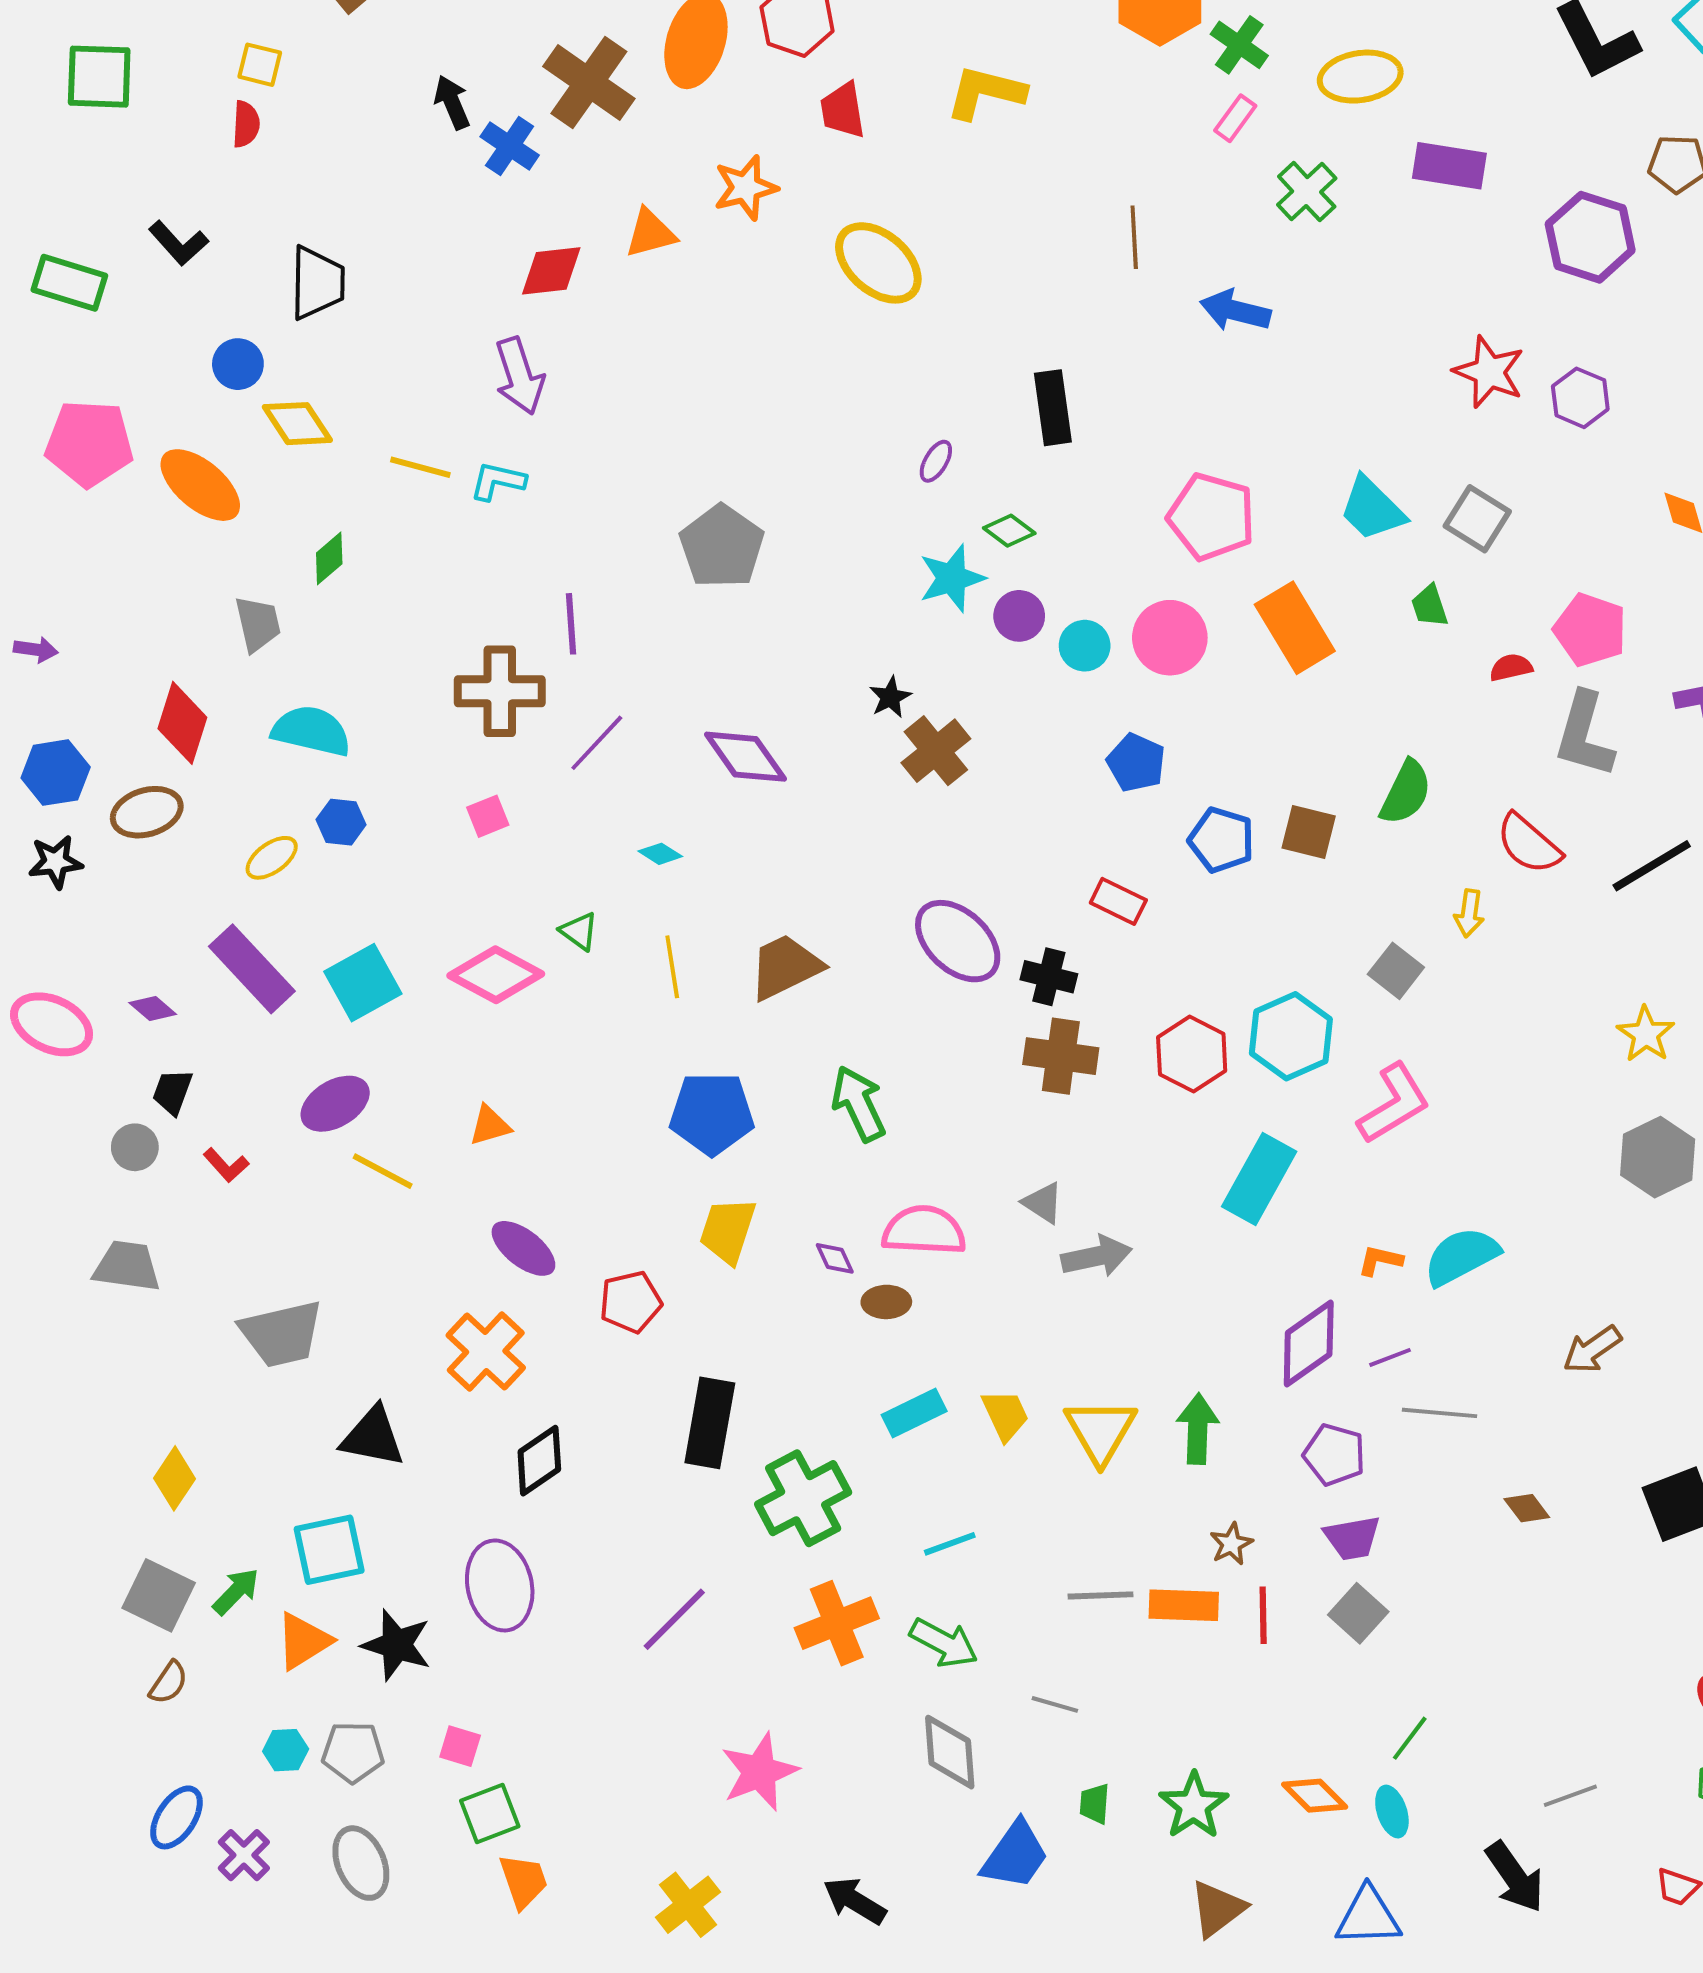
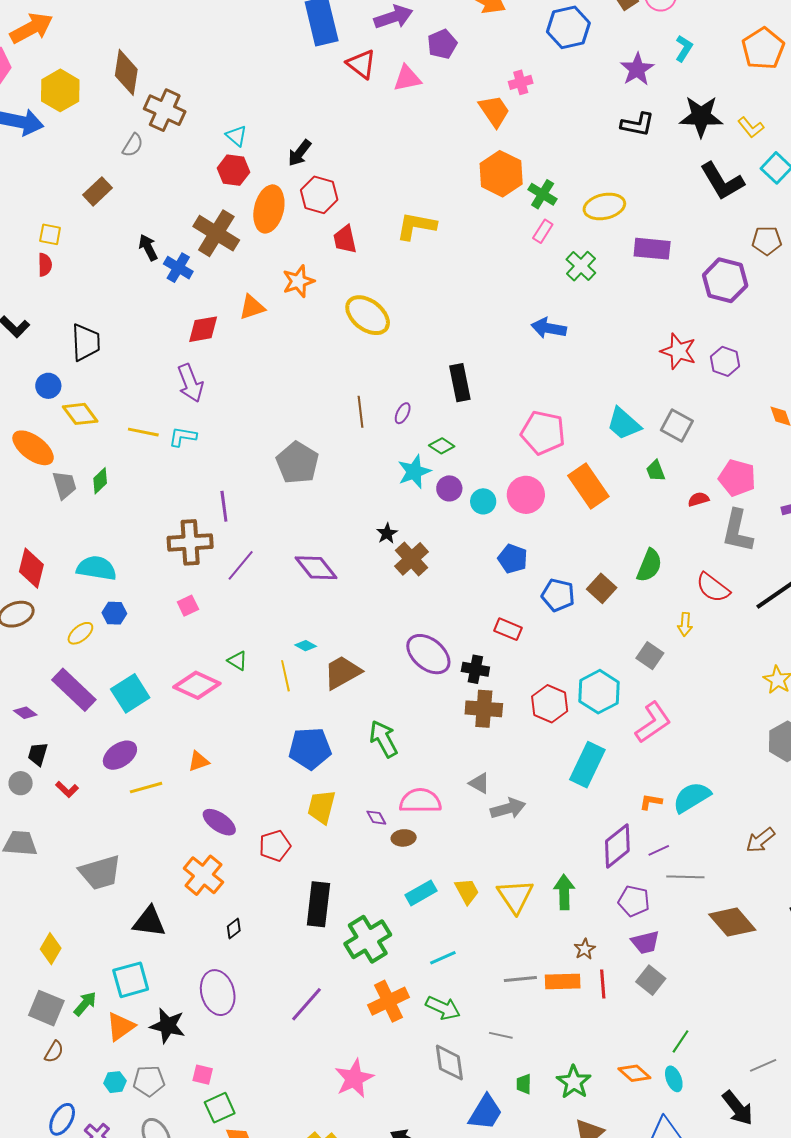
brown line: (1134, 237) -> (360, 412), moved
gray trapezoid: (258, 624) -> (64, 485), moved
brown square: (1309, 832) -> (602, 588), turned 32
cyan diamond: (660, 854) -> (306, 646), moved
yellow line: (383, 1171) -> (146, 788), turned -40
black diamond: (539, 1461) -> (234, 928), size x0.6
brown diamond: (1527, 1508) -> (732, 922), size x2.0

